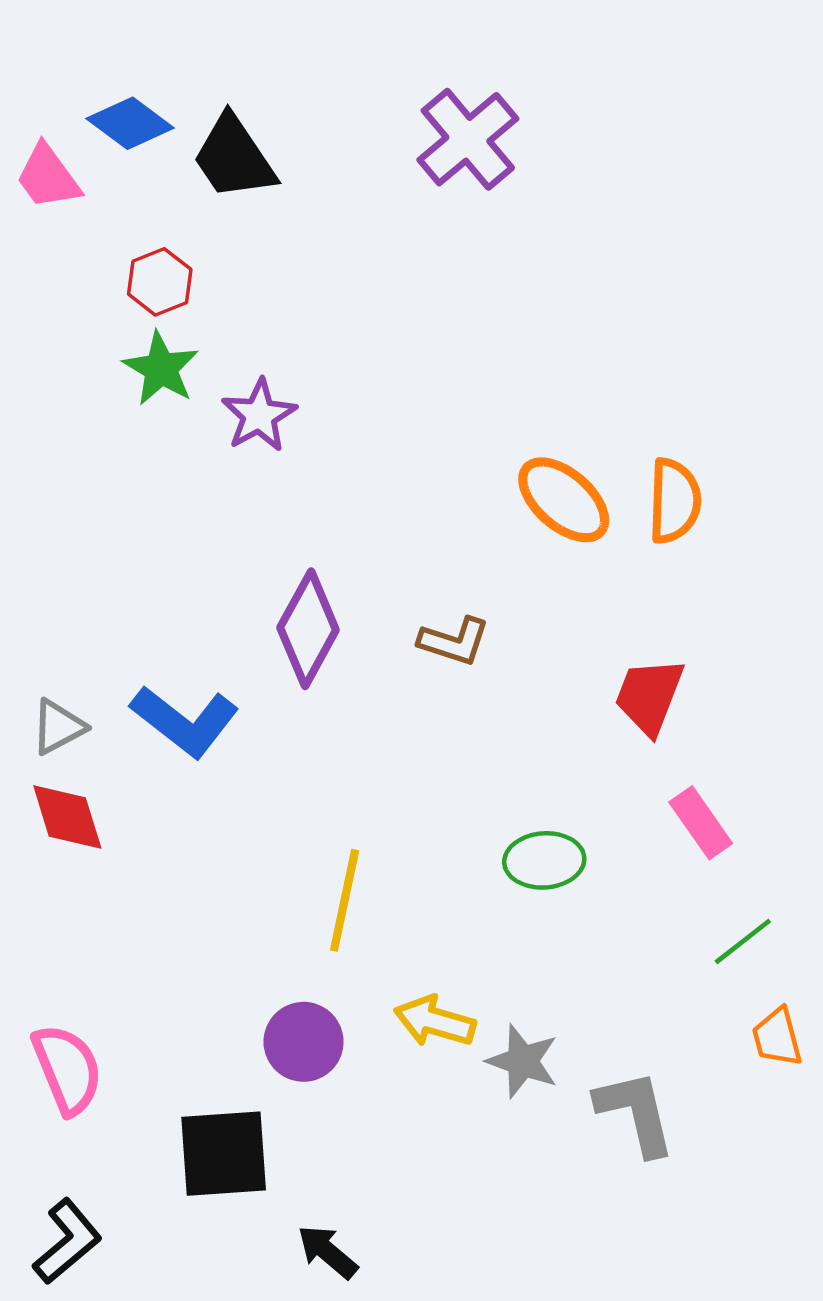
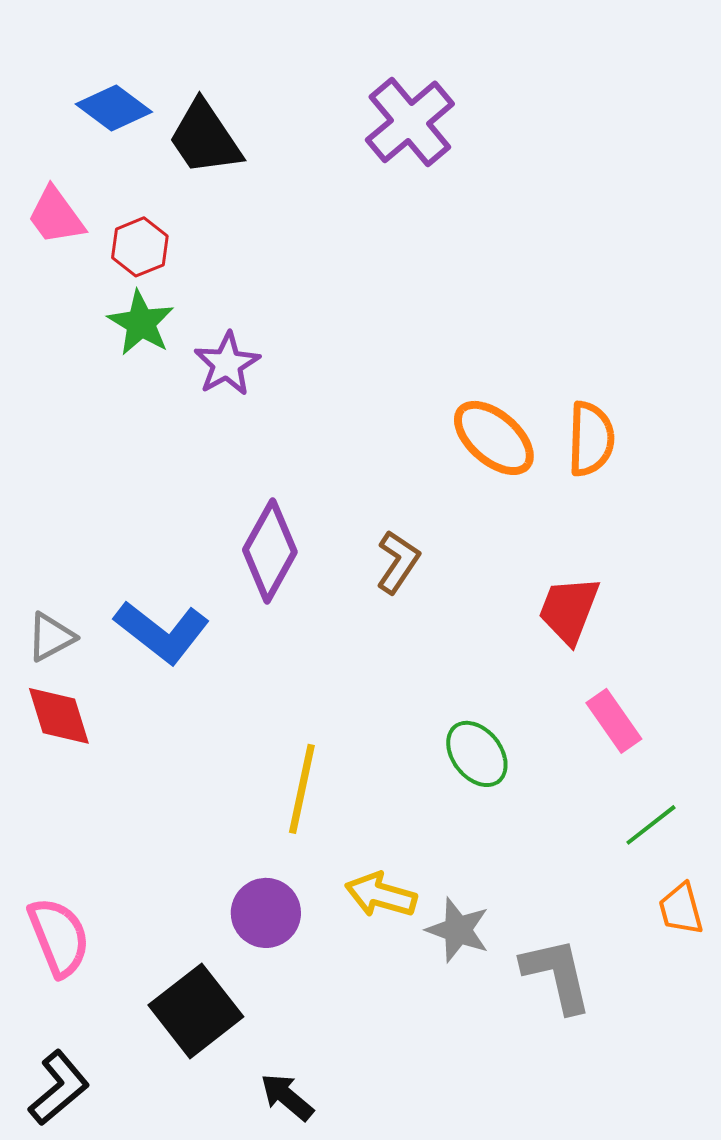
pink trapezoid: (48, 177) -> (56, 216), moved
brown L-shape: (454, 641) -> (398, 562), turned -74
green ellipse: (544, 860) -> (477, 754), turned 56
black square: (224, 1154) -> (196, 1011), turned -34

